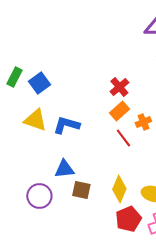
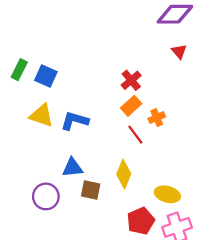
blue square: (39, 83) -> (46, 76), turned -30
yellow diamond: (119, 189) -> (124, 174), moved

